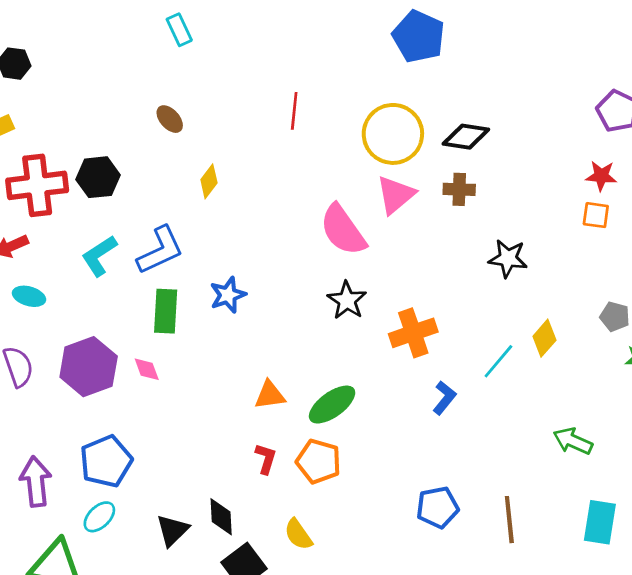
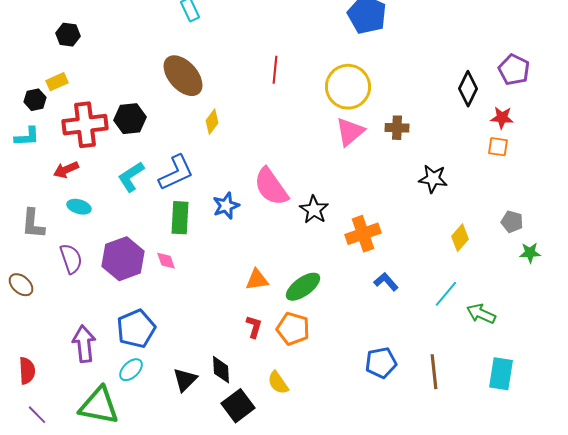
brown ellipse: (170, 119) -> (183, 76), size x2.0
black diamond: (466, 137) -> (468, 89), moved, turned -72
pink semicircle: (343, 230) -> (271, 187), moved
cyan line: (498, 361) -> (446, 294), moved
blue L-shape: (444, 398) -> (386, 282), turned -80

